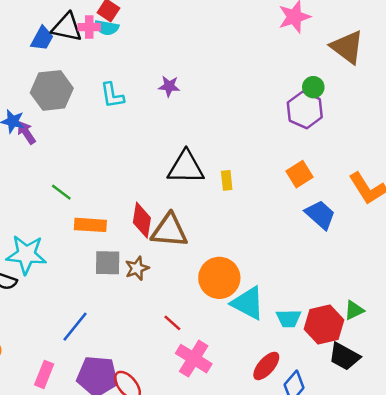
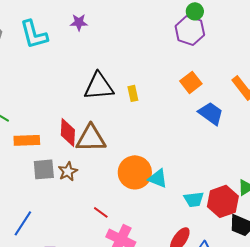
cyan L-shape: (112, 95) -> (34, 34), size x1.4
cyan triangle: (248, 303) -> (158, 178), moved, size x0.7

